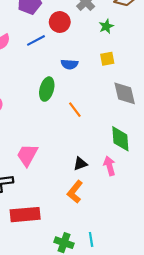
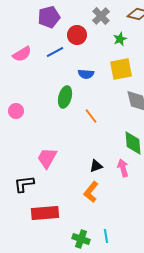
yellow square: (107, 59) -> (121, 69), size x1.6

